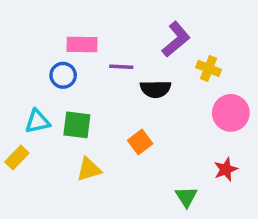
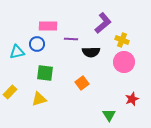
pink circle: (231, 113) -> (124, 62), moved
cyan triangle: (37, 121) -> (17, 52), moved
yellow triangle: (89, 169) -> (39, 99), moved

